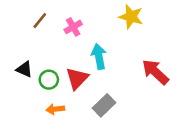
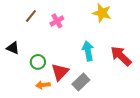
cyan arrow: (99, 57) -> (88, 51), moved
black triangle: (24, 69) -> (13, 48), moved
red triangle: (77, 78) -> (60, 72), moved

